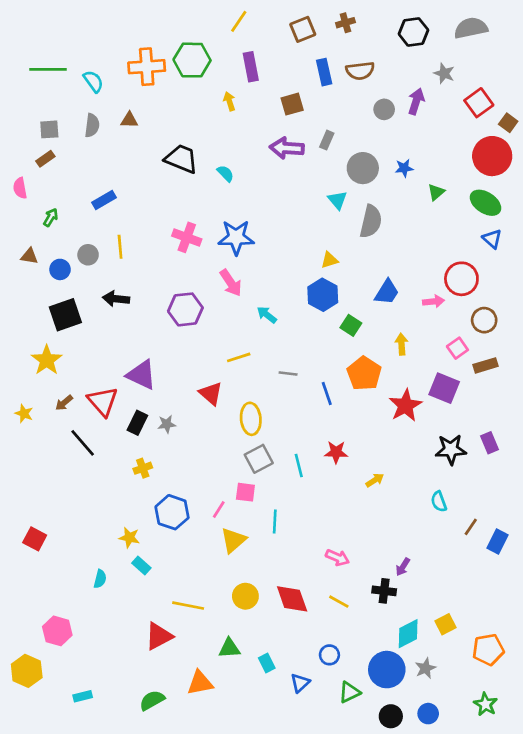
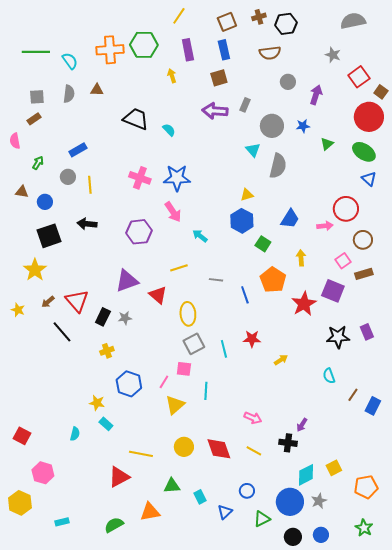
black hexagon: (413, 32) -> (286, 24), moved
blue rectangle: (324, 72) -> (224, 50), moved
purple arrow: (416, 101) -> (316, 95), moved
gray circle: (88, 255) -> (68, 177), moved
purple triangle: (141, 375) -> (127, 281), moved, turned -45
red square: (35, 539) -> (22, 436), moved

